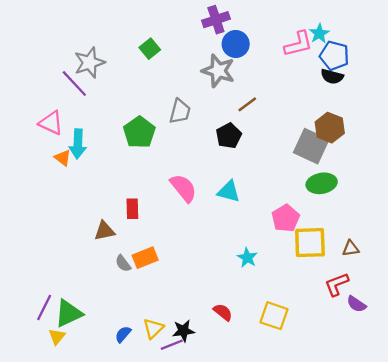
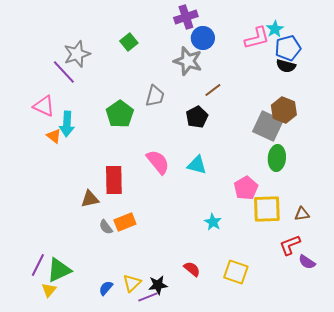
blue pentagon: (334, 56) -> (288, 48), turned -30
green ellipse: (322, 183) -> (277, 158), turned -75
red rectangle: (132, 209) -> (114, 180), size x1.6

